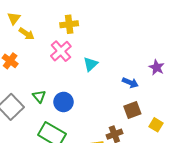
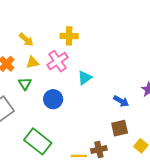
yellow triangle: (14, 18) -> (33, 62), moved, turned 32
green triangle: (39, 96) -> (25, 84), moved
blue circle: (63, 102) -> (53, 99), moved

